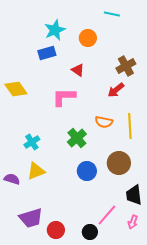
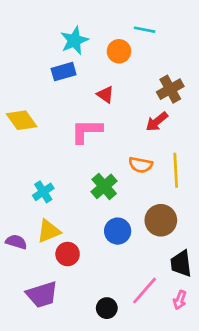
cyan line: (112, 14) -> (145, 30), moved
red circle: (56, 230) -> (68, 254), moved
black circle: (90, 232) -> (107, 308), moved

